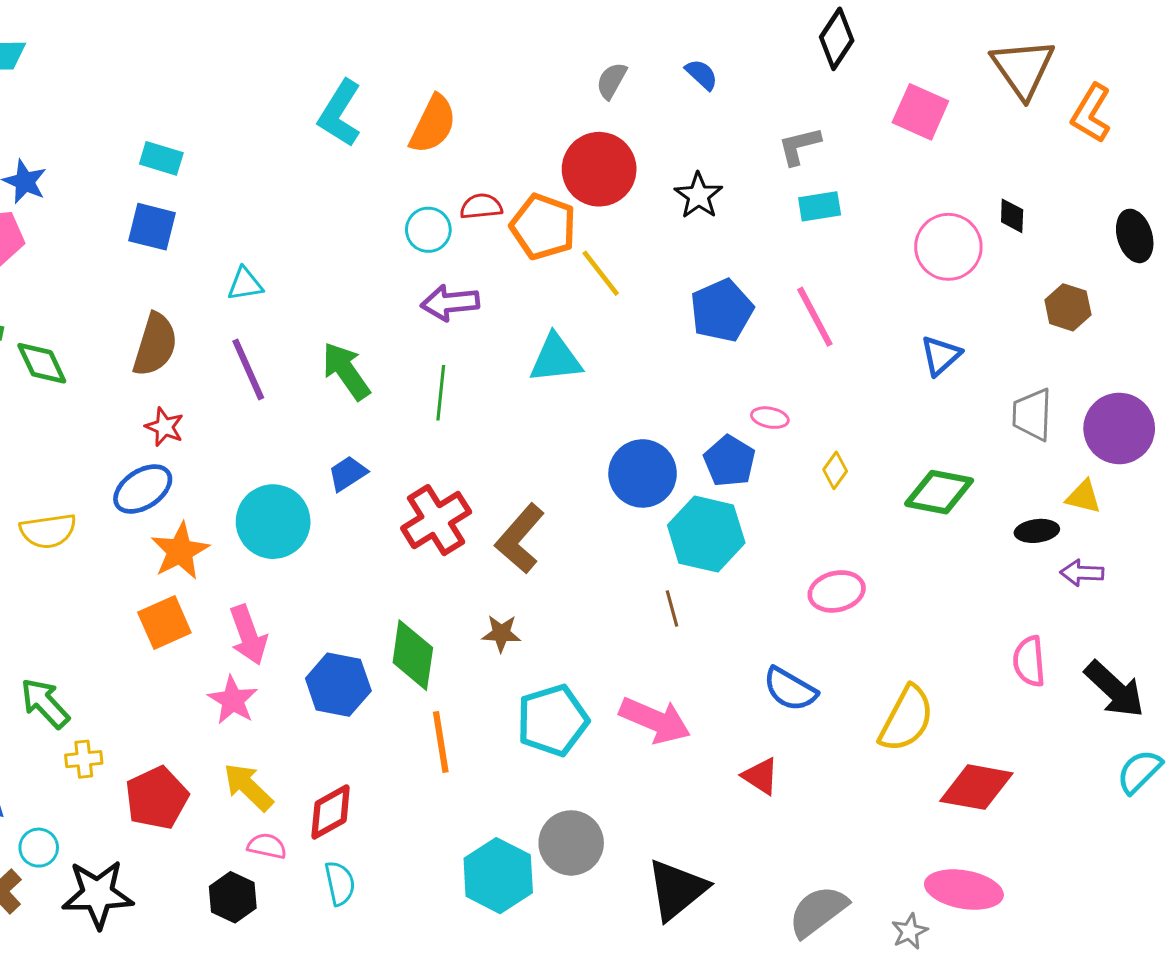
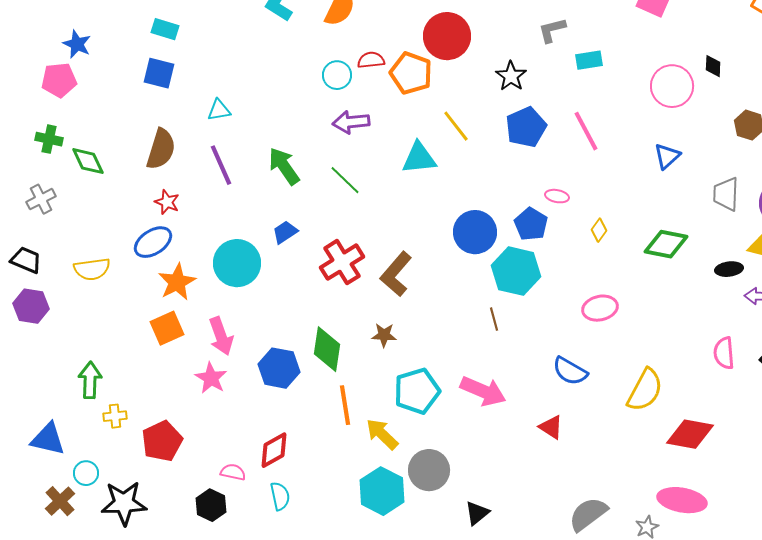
gray L-shape: (799, 146) -> (552, 30), moved
black star: (698, 196) -> (511, 76), moved
yellow line: (601, 273) -> (456, 126), moved
green line: (441, 393) -> (345, 180), turned -52
green arrow: (45, 703) -> (90, 380), turned 45
yellow arrow: (248, 787) -> (382, 434), moved
black triangle: (677, 890) -> (477, 513), moved, size x0.6

